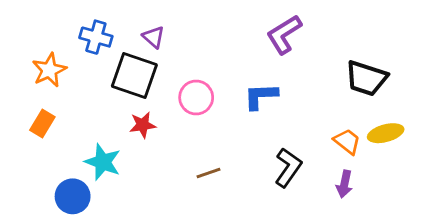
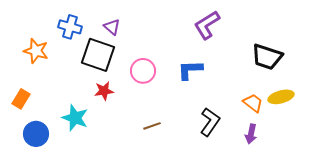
orange star: (49, 70) -> (36, 51), turned -30
orange rectangle: (42, 124) -> (21, 99), moved
blue circle: (73, 196) -> (36, 134), moved

